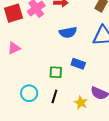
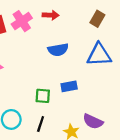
blue rectangle: (78, 64) -> (69, 86), turned -32

